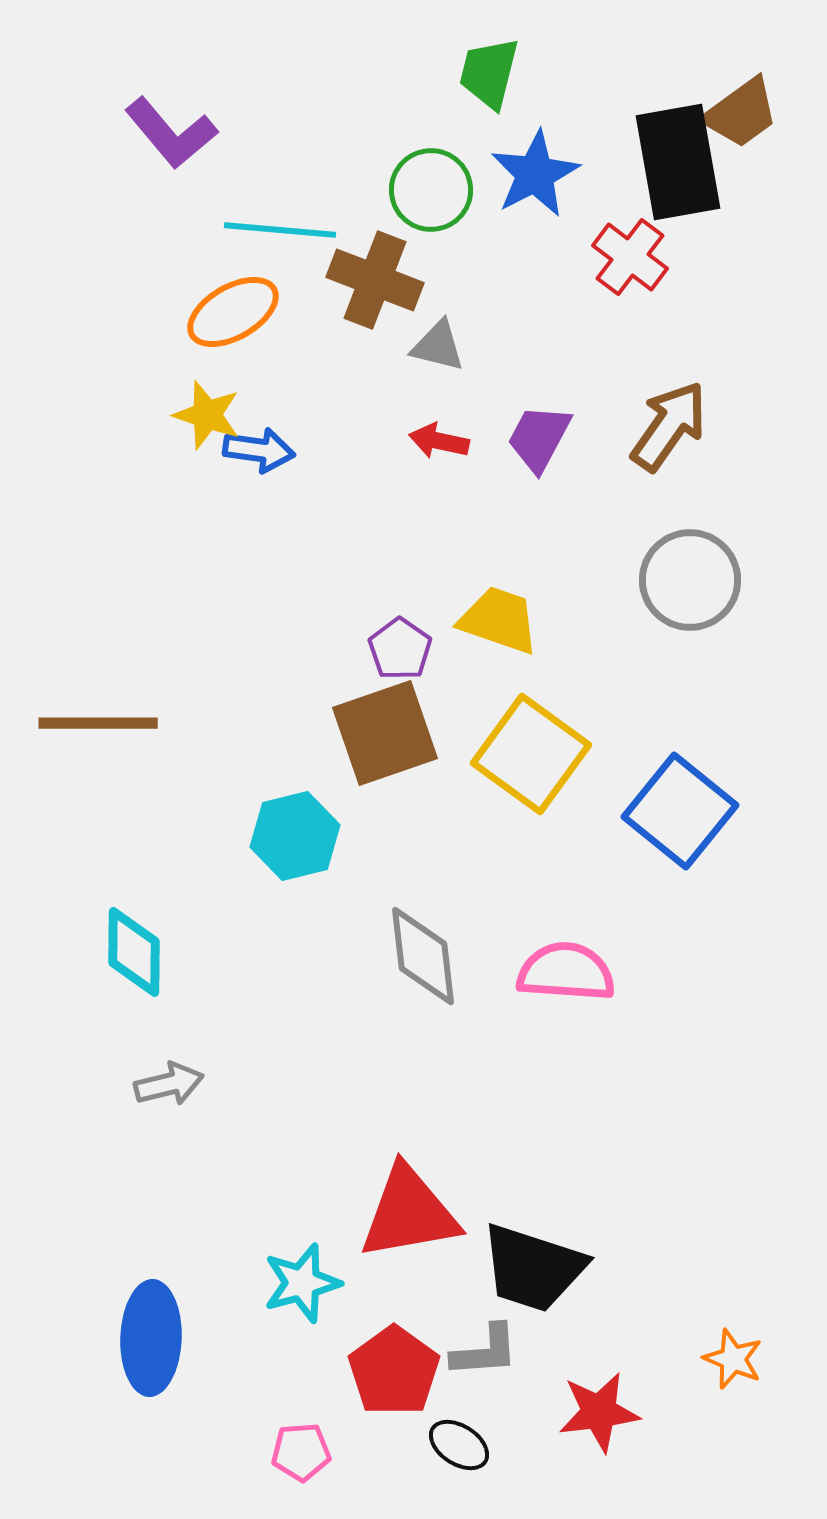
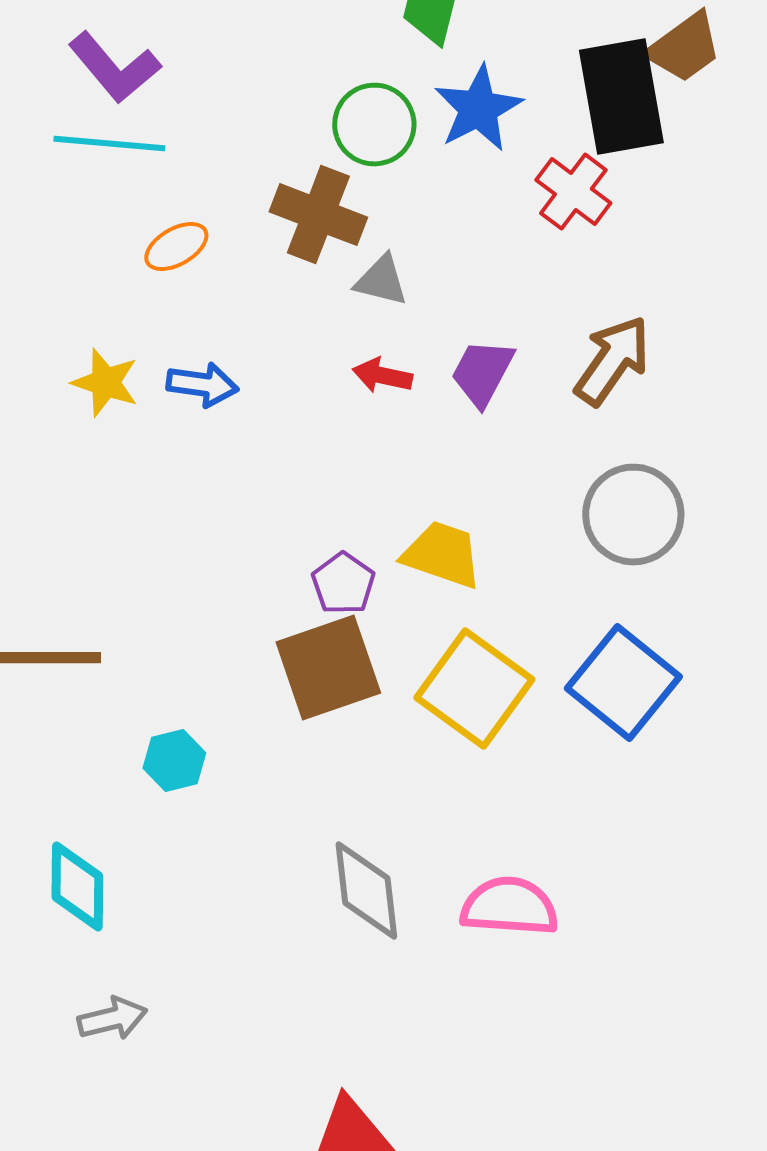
cyan line: (280, 230) -> (109, 144), moved
orange ellipse: (233, 312) -> (176, 247), size x0.7
yellow star: (207, 415) -> (105, 383), moved
blue square: (680, 811) -> (623, 683), moved
cyan hexagon: (295, 836) -> (174, 761), moved, size x0.7

